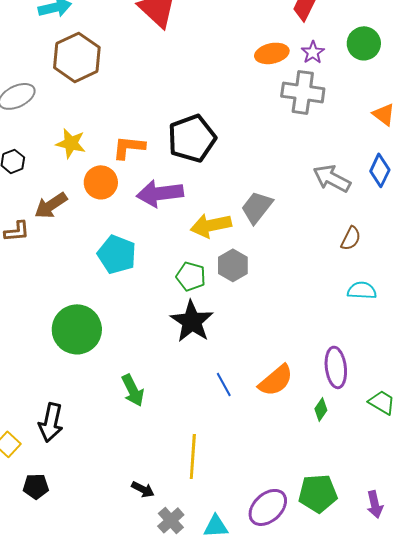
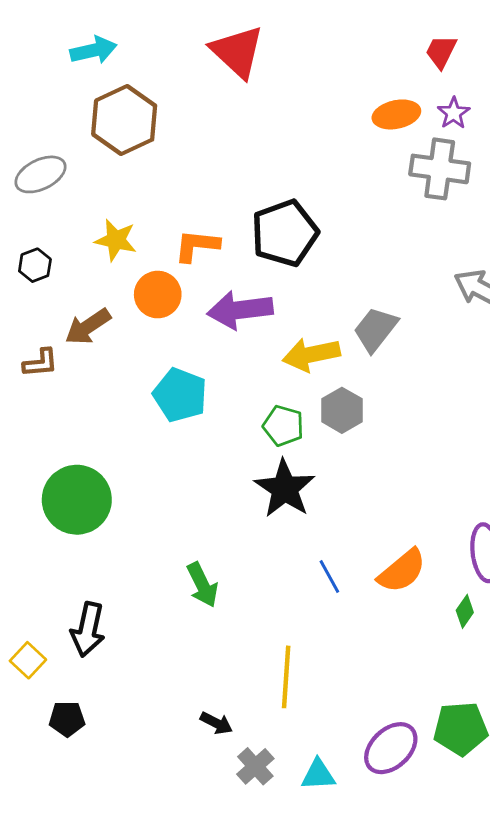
green circle: (77, 329) -> (77, 500), moved

